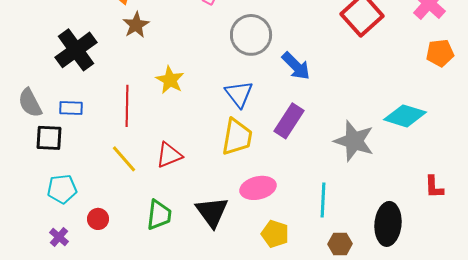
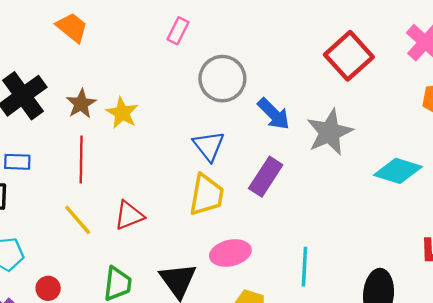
brown star: (136, 25) -> (81, 104), moved
yellow star: (170, 80) -> (122, 113), moved
gray star: (354, 141) -> (330, 132), moved, turned 30

